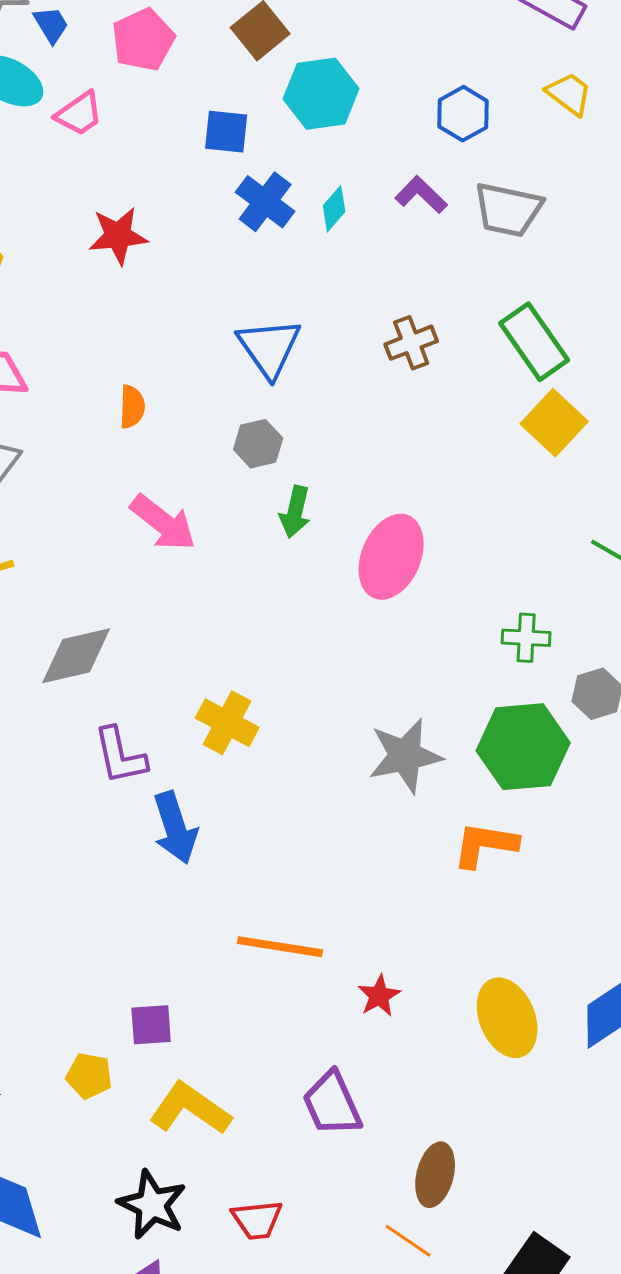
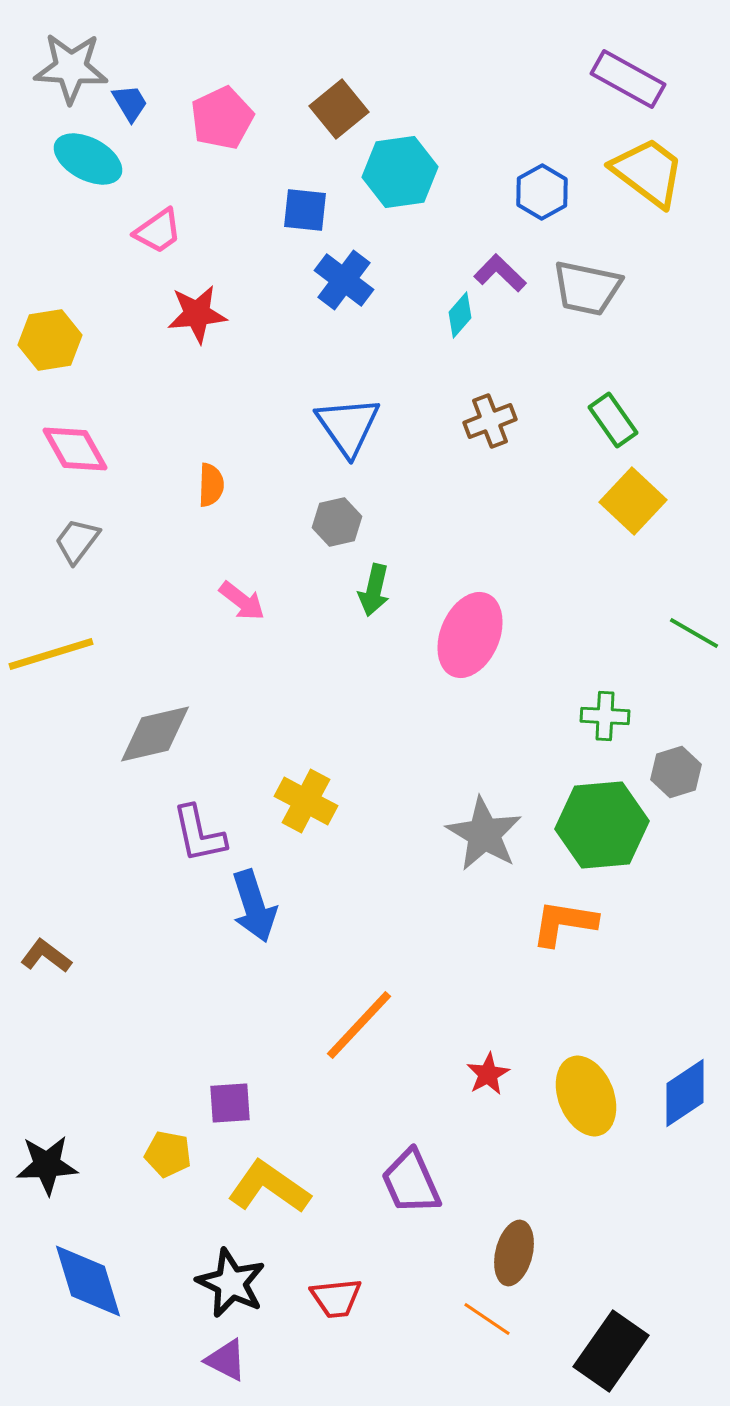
yellow trapezoid: (569, 94) -> (648, 172), size x1.6
pink trapezoid: (79, 114) -> (158, 231), moved
cyan diamond: (334, 209) -> (460, 315), moved
green rectangle: (534, 342) -> (613, 420), size x0.7
pink arrow: (163, 523) -> (242, 601), size x0.7
gray star: (405, 756) -> (484, 834), turned -30
orange line: (280, 947) -> (359, 1025), turned -56
red star: (379, 996) -> (488, 1074), moved

